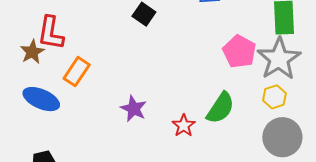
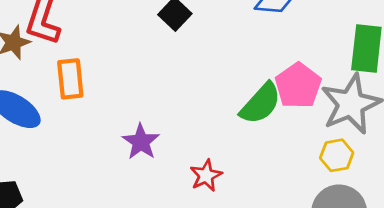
orange rectangle: (77, 72) -> (70, 79), turned -48
green semicircle: (220, 108) -> (261, 104), moved

